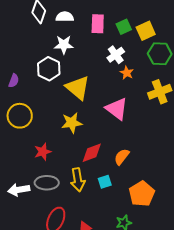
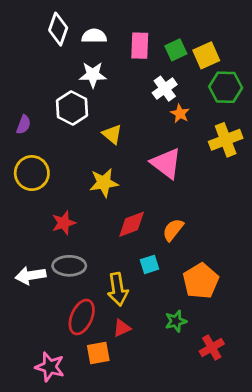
yellow triangle: (78, 88) -> (112, 134), size x0.6
yellow arrow: (78, 180) -> (118, 289), moved

